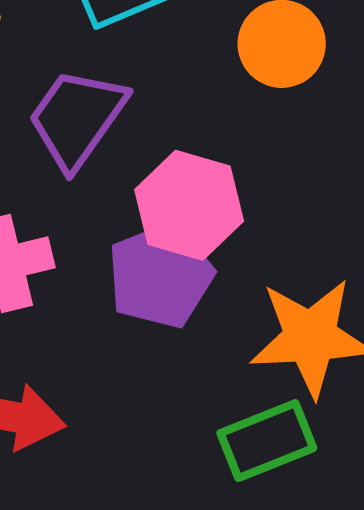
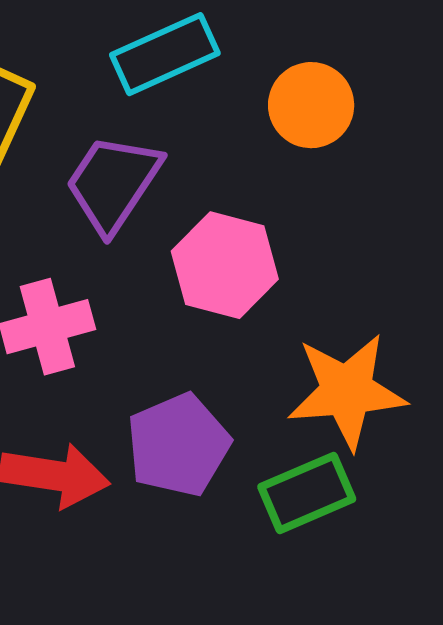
purple pentagon: (160, 275) -> (178, 445), moved

